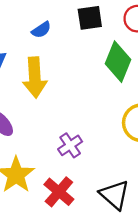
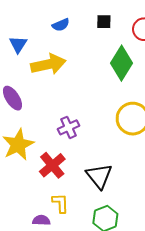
black square: (90, 18) -> (104, 22), size x0.7
yellow arrow: (35, 77) -> (48, 64), turned -108

